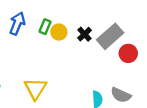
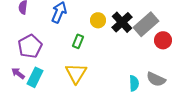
green rectangle: (45, 27) -> (78, 41), moved
black cross: (84, 34) -> (122, 22), size x1.5

